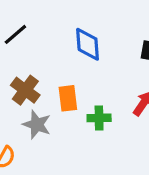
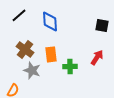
blue diamond: (88, 44) -> (50, 21), moved

